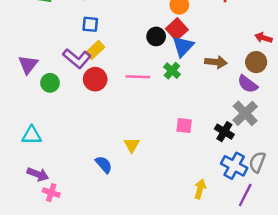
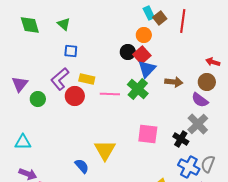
black circle: (156, 36) -> (128, 52), moved
yellow rectangle: (95, 50) -> (87, 79), moved, turned 56
purple L-shape: (77, 58) -> (60, 79), turned 100
green cross: (172, 71) -> (138, 89), size x1.5
pink square: (184, 126) -> (148, 134), size x1.5
yellow triangle: (132, 145) -> (105, 150), size x1.6

